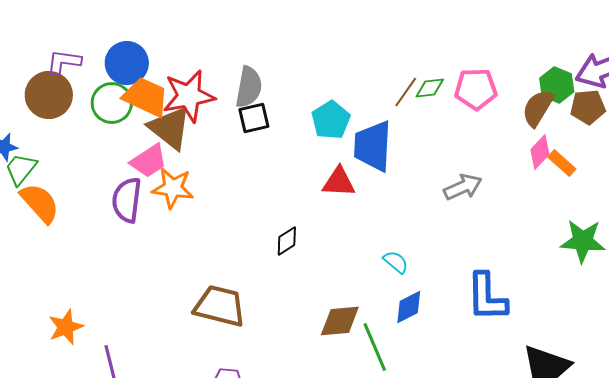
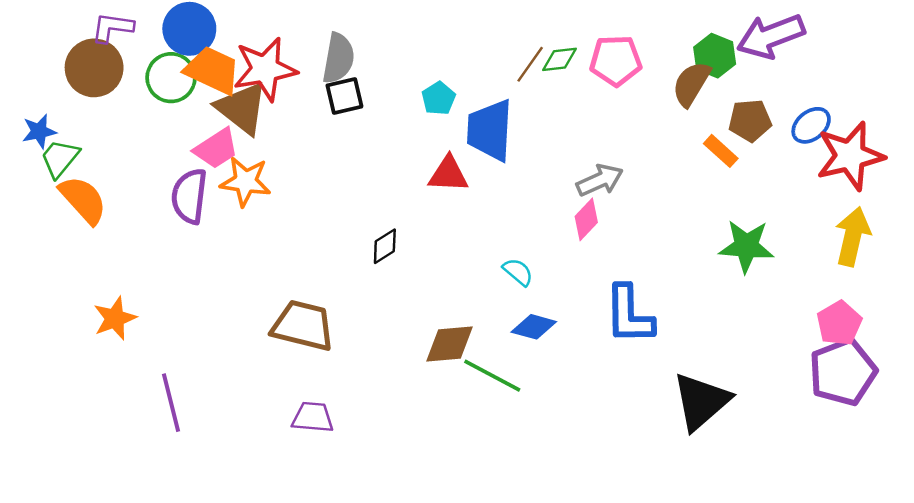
brown pentagon: (588, 107) -> (750, 120), moved
cyan pentagon: (331, 120) -> (439, 98), size x0.7
pink diamond: (540, 152) -> (586, 219), moved
blue diamond: (409, 307) -> (534, 327), turned 42
orange star: (66, 327) -> (115, 318), moved
green line: (375, 347) -> (492, 376), turned -39

